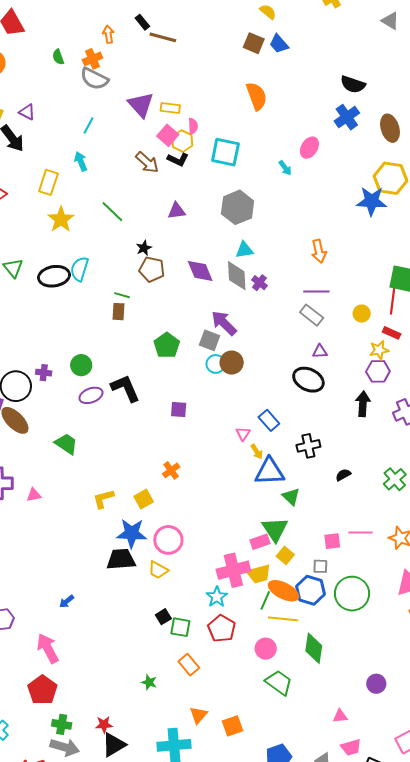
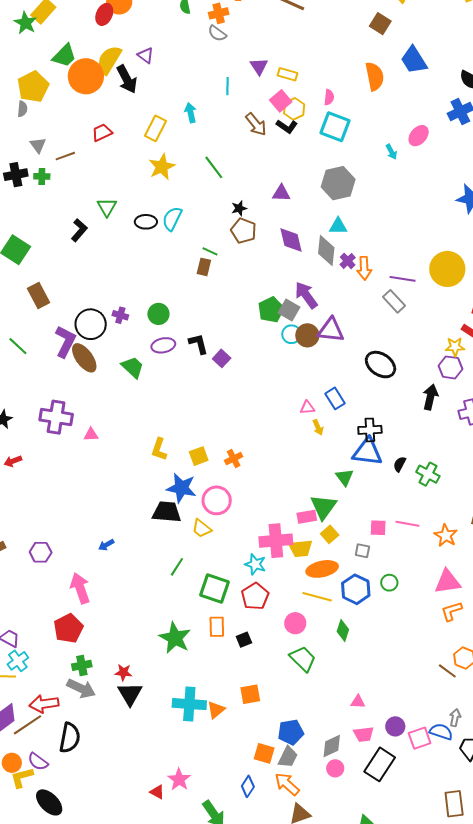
blue trapezoid: (279, 44) -> (414, 60), moved, size x1.4
gray semicircle: (94, 79) -> (217, 33), size x0.7
purple triangle: (141, 105) -> (259, 66), size x0.7
cyan line: (89, 125) -> (228, 86), moved, turned -36
pink semicircle: (193, 126) -> (329, 97), moved
purple triangle: (177, 211) -> (281, 193), moved
orange arrow: (319, 251) -> (364, 268), moved
black ellipse: (54, 276) -> (146, 222), size x0.7
yellow circle: (362, 314) -> (447, 269), moved, size x2.0
green pentagon: (167, 345) -> (271, 310), moved
purple triangle: (320, 351) -> (331, 330), moved, size x1.8
black L-shape: (125, 388) -> (199, 344), size x0.7
purple square: (179, 409) -> (222, 358), moved, turned 30
pink triangle: (243, 434) -> (307, 408), turned 42
green trapezoid: (66, 444) -> (133, 367), moved
orange cross: (171, 470) -> (234, 459), moved
blue triangle: (270, 472) -> (367, 452), moved
black semicircle: (343, 475) -> (400, 464), turned -42
green cross: (395, 479) -> (428, 474), moved, turned -30
yellow L-shape: (103, 499) -> (159, 449), turned -65
blue hexagon: (311, 590) -> (356, 589), moved
orange ellipse: (283, 591) -> (322, 569), turned -48
green circle: (352, 594) -> (389, 583), size x0.5
cyan star: (217, 597) -> (255, 564), turned -30
green line: (265, 600) -> (177, 567), moved
black square: (163, 617) -> (244, 640), moved
green square: (180, 627) -> (214, 588), size x1.4
green diamond: (314, 648) -> (343, 631), size x0.7
orange rectangle: (189, 665) -> (217, 627), turned 30
green star: (149, 682) -> (175, 638), size x2.0
purple circle: (376, 684) -> (395, 726), moved
orange triangle: (198, 715) -> (216, 710), moved
green cross: (62, 724) -> (82, 665), turned -30
black triangle: (114, 745) -> (130, 694), turned -40

